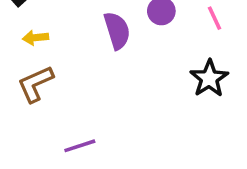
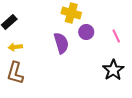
brown L-shape: (35, 84) -> (15, 73), turned -50

